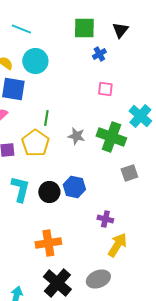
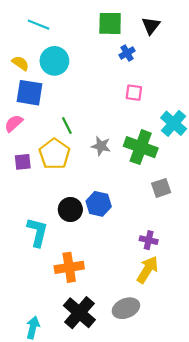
green line: (46, 118) -> (67, 126), turned -35
cyan L-shape: (20, 189) -> (37, 232), moved
purple cross: (105, 219) -> (149, 240), moved

